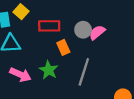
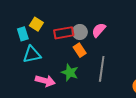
gray circle: (83, 30) -> (80, 32), moved
pink semicircle: (97, 32) -> (99, 30), moved

